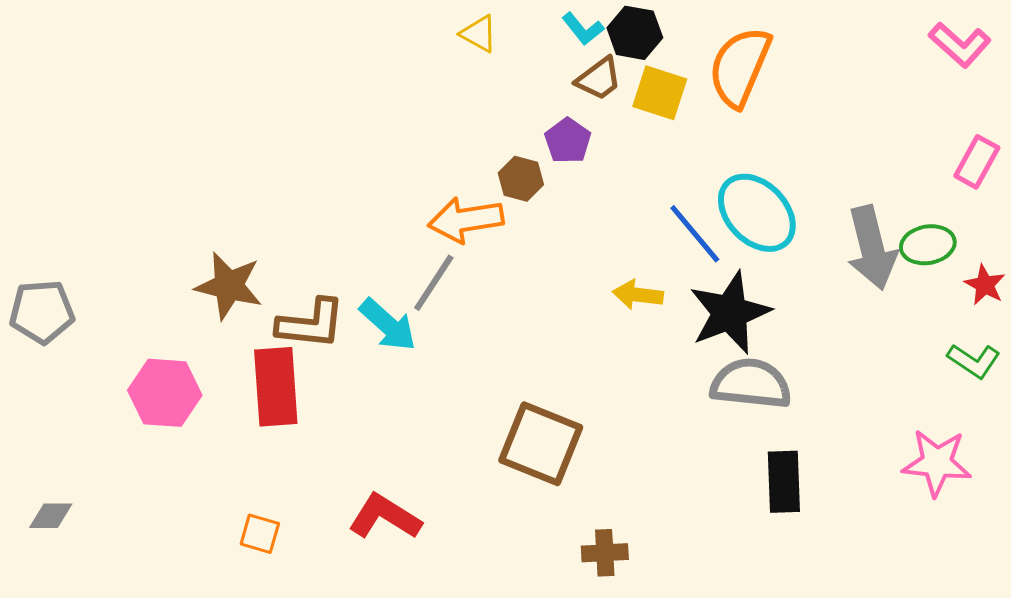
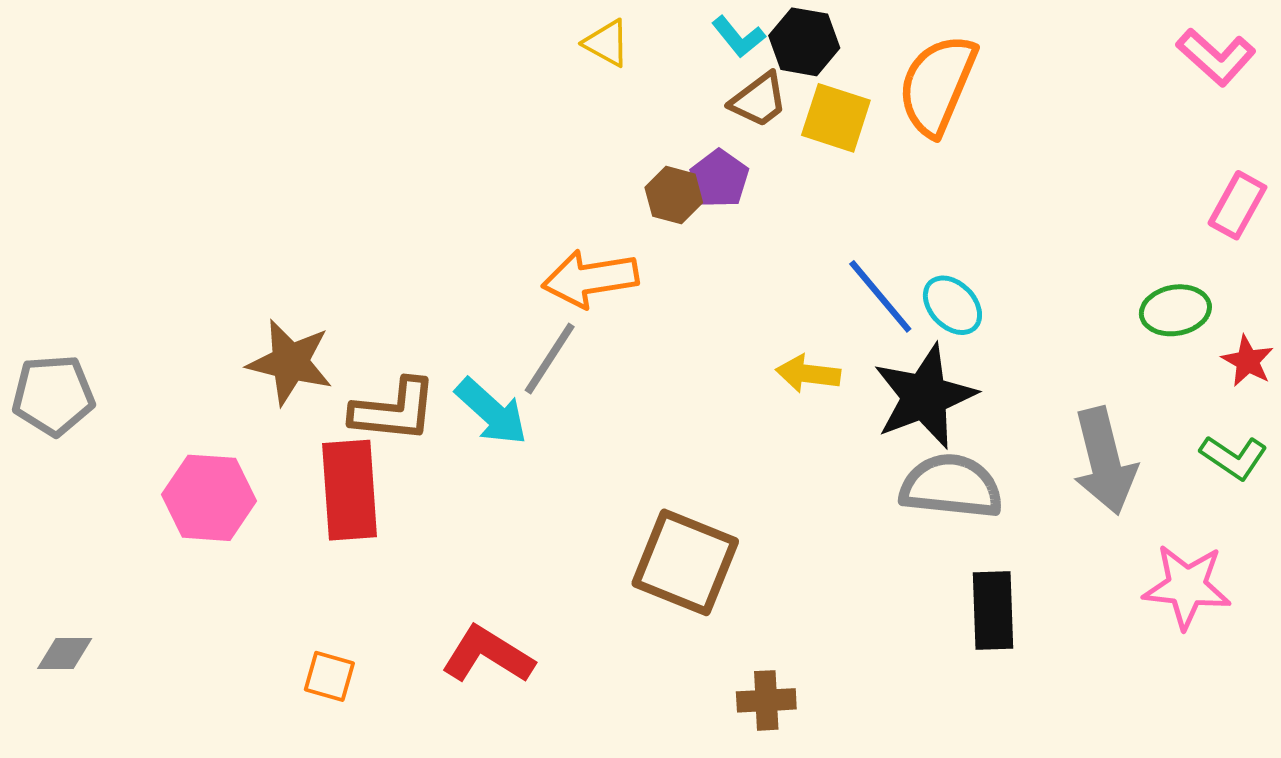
brown hexagon: (521, 179) -> (674, 195), moved
cyan ellipse: (757, 213) -> (952, 305), moved, size x0.6
gray arrow: (872, 248) -> (1104, 461), moved

